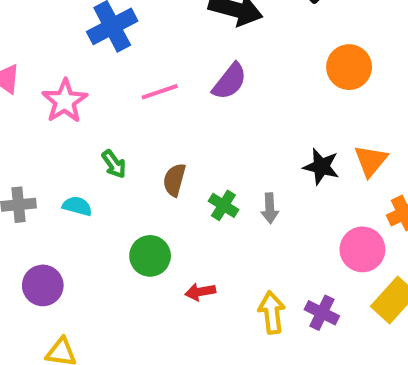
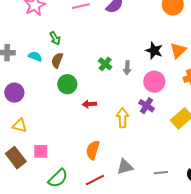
brown semicircle: (174, 180) -> (57, 60), moved
pink circle: (362, 249) -> (154, 82), moved
purple cross: (322, 313) -> (146, 106), moved

